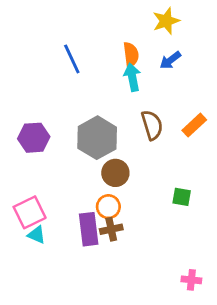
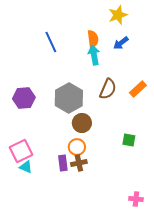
brown semicircle: (152, 125) -> (108, 89), turned 40
purple rectangle: (89, 229) -> (63, 163), size x0.7

